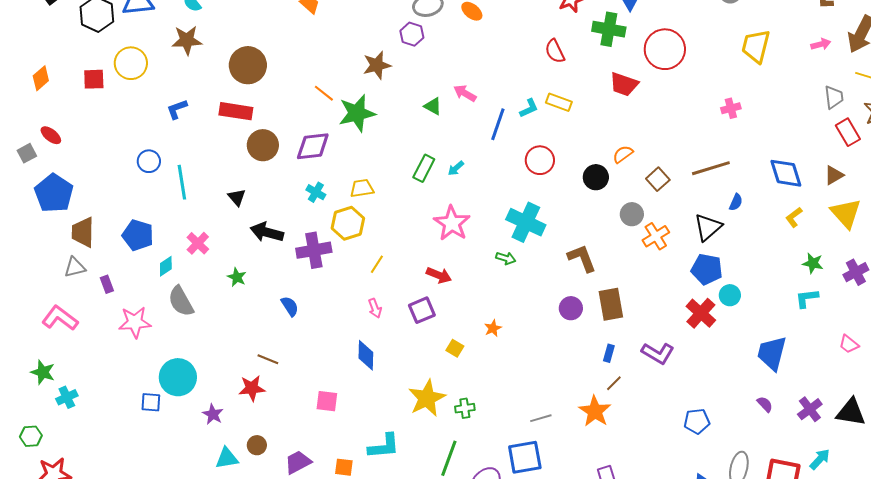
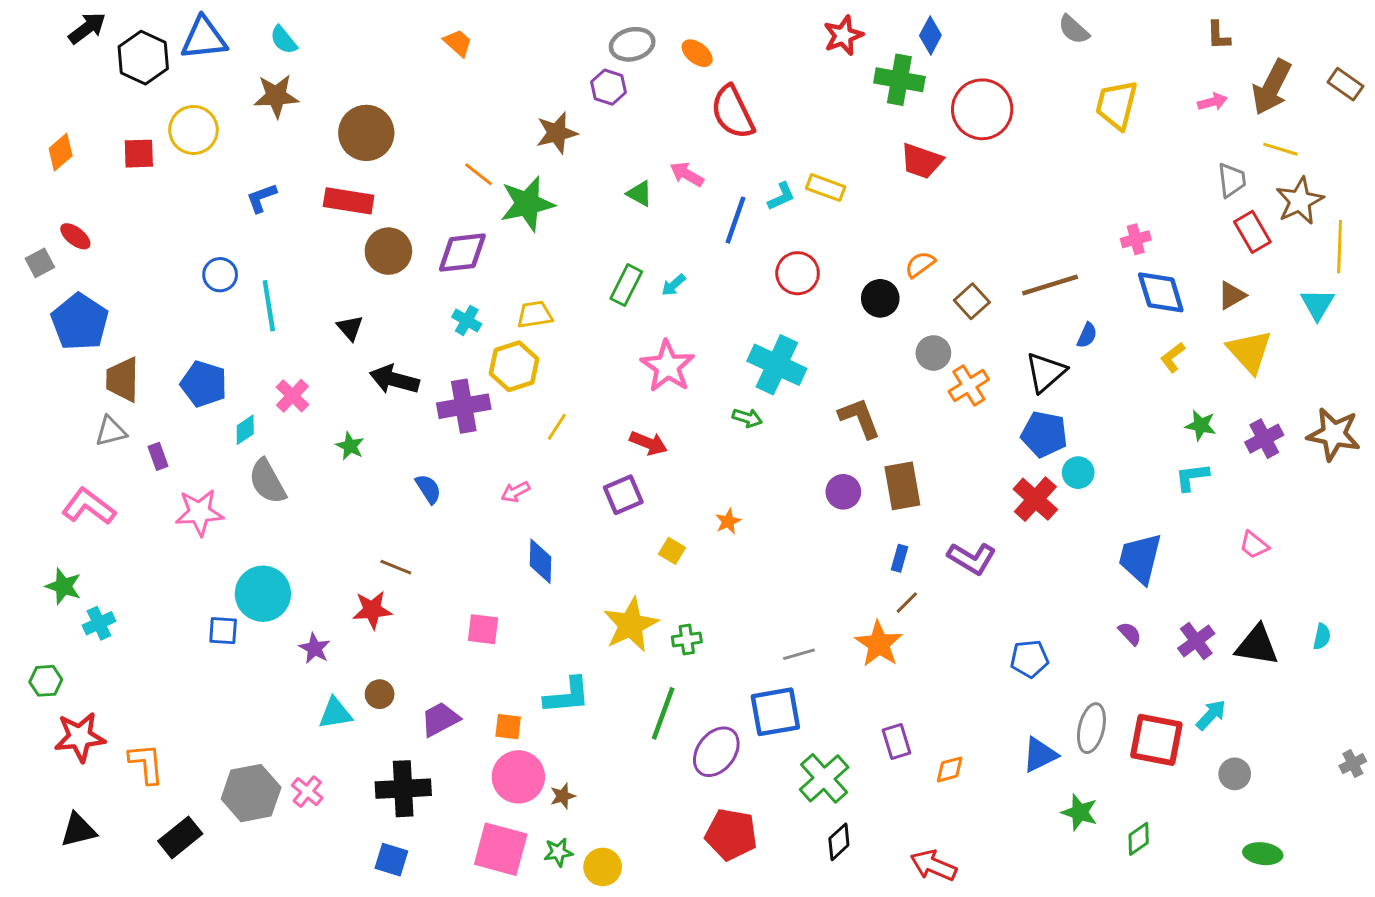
red semicircle: (555, 51) -> (733, 112), moved, size x1.5
pink cross: (731, 108) -> (1136, 239), moved
pink arrow: (375, 308) -> (515, 492), moved, turned 84

